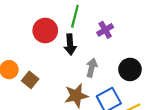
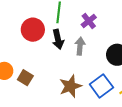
gray arrow: (92, 68) -> (80, 46), moved

